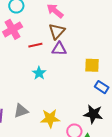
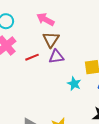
cyan star: (39, 73) -> (74, 84), moved

